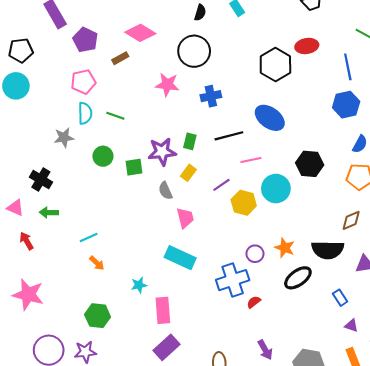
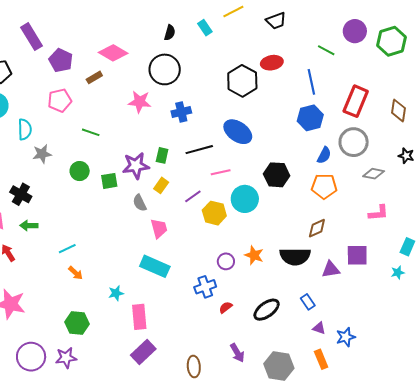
cyan semicircle: (85, 113) -> (25, 129), moved
black ellipse: (298, 278) -> (267, 310), moved
blue cross: (233, 280) -> (205, 287), size x0.7

